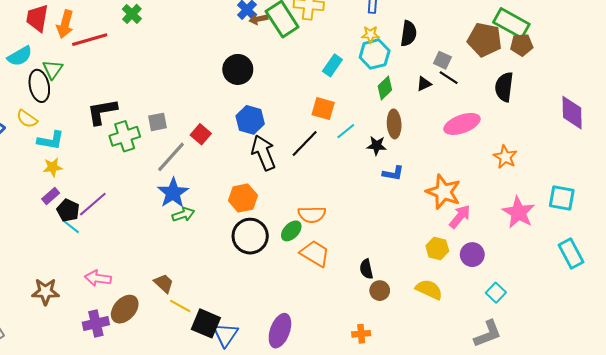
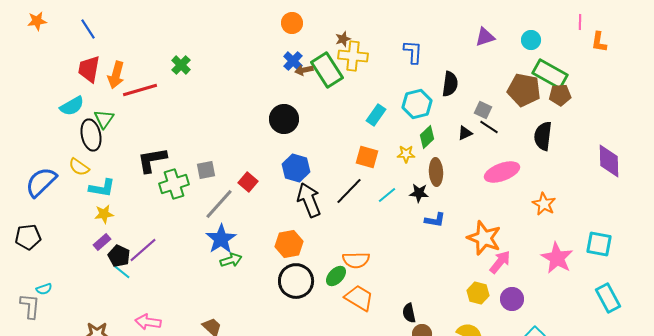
yellow star: (370, 34) -> (406, 154), moved
cyan line: (346, 131) -> (387, 195), moved

